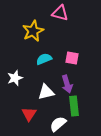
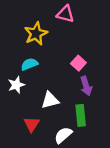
pink square: (72, 58) -> (78, 63), turned 32
cyan semicircle: (44, 59) -> (29, 64), moved
purple arrow: (67, 84) -> (86, 86), moved

